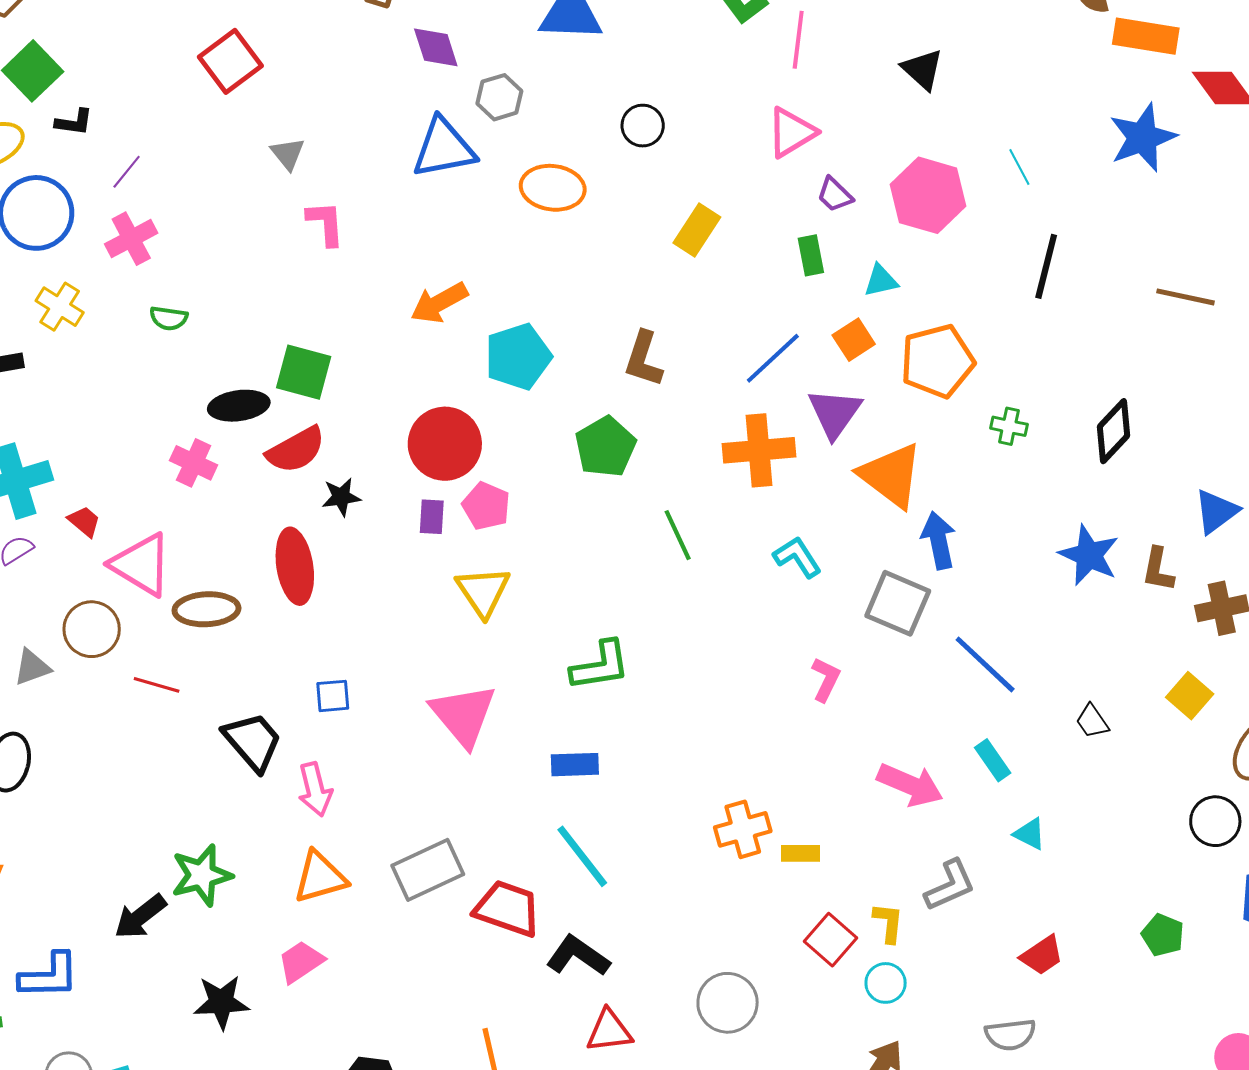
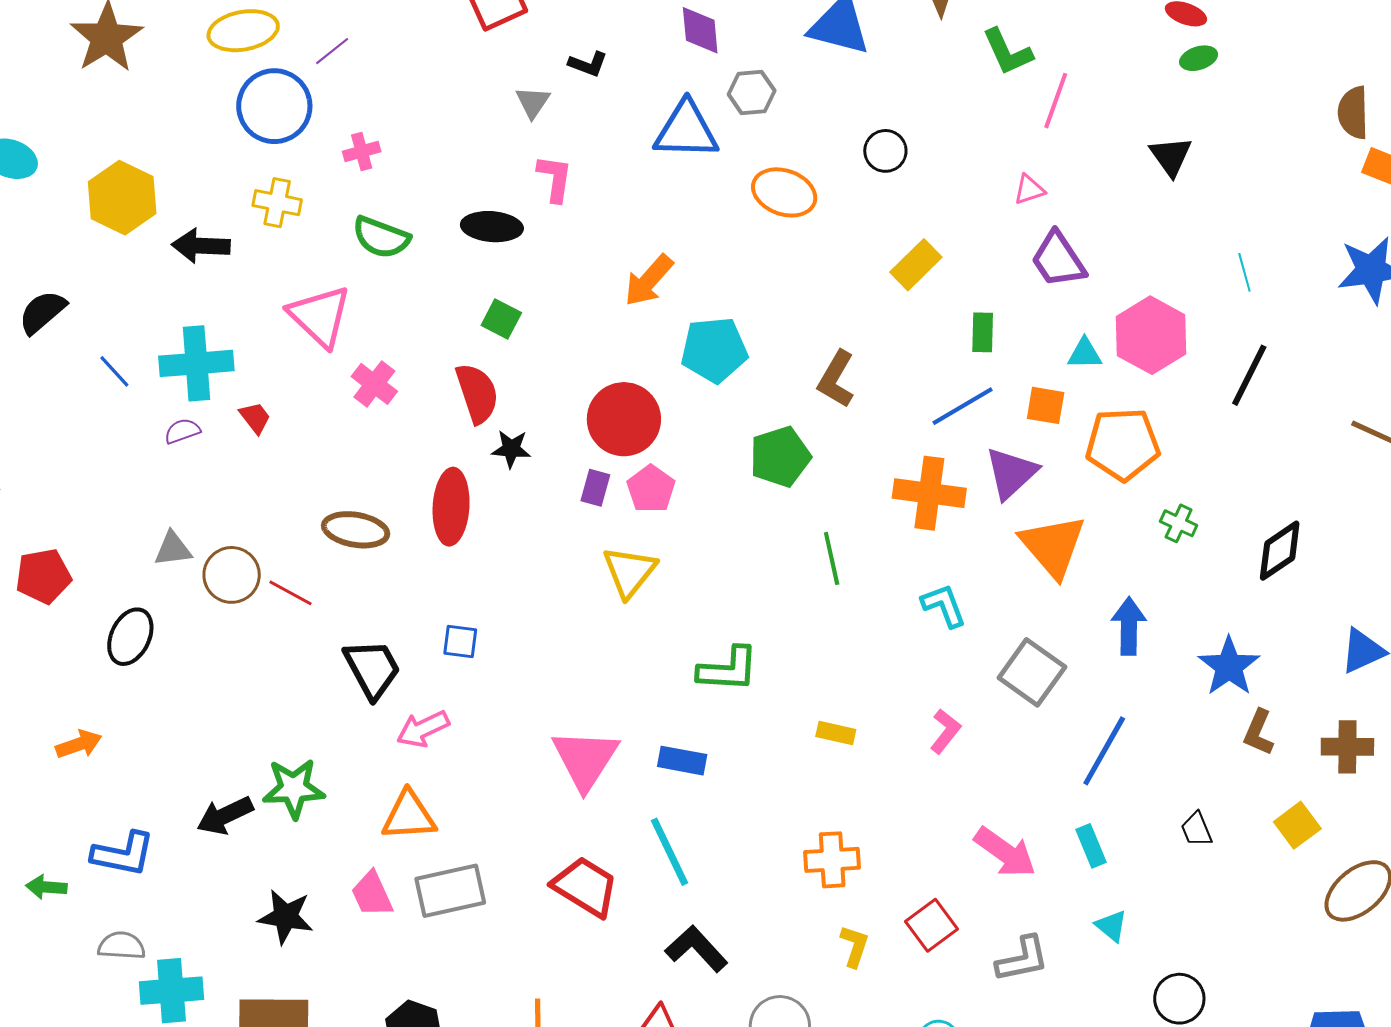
black L-shape: (74, 122) -> (588, 64), moved
pink triangle: (791, 132) -> (1029, 190), size x0.6
purple line: (127, 172) -> (332, 51), moved
purple trapezoid: (835, 195) -> (1058, 260), size x1.6
pink hexagon: (928, 195) -> (1151, 335), moved
pink cross: (131, 239) -> (362, 152), size x0.7
green rectangle: (811, 255) -> (983, 332), moved
orange arrow: (439, 303) -> (649, 280), turned -32
yellow cross: (60, 307) -> (277, 203), turned -33
green semicircle: (169, 318) -> (381, 237), size x1.5
orange square: (854, 340) -> (1046, 405), turned 30
green square: (304, 372) -> (501, 319), size x0.7
black ellipse: (239, 406) -> (492, 227), moved
red semicircle: (296, 450) -> (477, 393), turned -92
blue arrow: (939, 540) -> (1129, 626), moved
pink triangle: (141, 565) -> (320, 316), moved
brown L-shape: (1158, 569) -> (1259, 732), moved
brown circle: (92, 629) -> (232, 575), moved
blue line: (985, 664) -> (1104, 751), turned 64
pink triangle: (463, 715) -> (585, 759), moved
pink arrow: (315, 789) -> (423, 729), turned 66
black circle: (1215, 821) -> (1179, 999), moved
yellow rectangle: (801, 853) -> (836, 733), moved
gray rectangle: (428, 870) -> (450, 891), moved
yellow L-shape: (888, 923) -> (855, 946), moved
red square: (830, 940) -> (931, 925), moved
black L-shape: (578, 956) -> (696, 949), moved
pink trapezoid: (301, 962) -> (372, 894), turned -93

